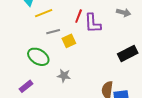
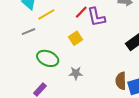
red line: (79, 16) -> (81, 12), turned 32
gray line: (53, 32) -> (28, 32), moved

